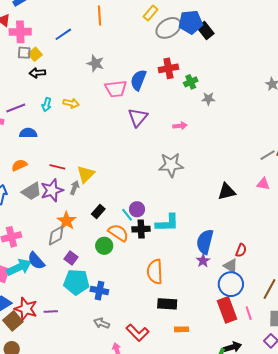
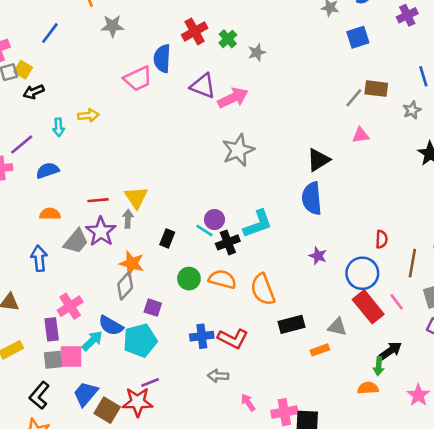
gray star: (95, 63) -> (113, 26), moved
purple triangle: (138, 117) -> (203, 86), moved, turned -30
pink arrow: (180, 126) -> (233, 98), size x1.6
orange semicircle: (19, 165) -> (50, 214), turned 42
orange semicircle: (118, 233) -> (222, 279), moved
blue semicircle: (205, 242) -> (312, 198), moved
red semicircle: (241, 250) -> (382, 239), moved
gray triangle: (231, 266) -> (337, 327), moved
cyan arrow: (19, 267) -> (92, 341), size x0.7
cyan pentagon: (76, 282) -> (140, 340), moved
red star: (26, 309) -> (138, 402), moved
red L-shape: (138, 333) -> (233, 339), moved

